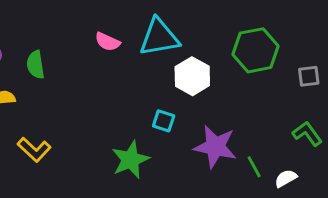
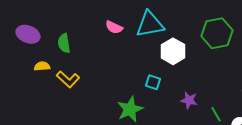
purple star: (215, 147) -> (189, 100), size x0.6
yellow L-shape: (34, 150) -> (68, 79), moved

